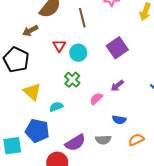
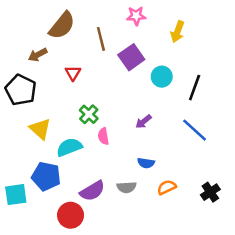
purple square: (117, 48) -> (131, 57), moved
cyan circle: (78, 53) -> (162, 77), moved
pink semicircle: (96, 99) -> (103, 136), moved, turned -56
cyan semicircle: (56, 107) -> (69, 147), size x1.5

